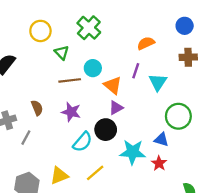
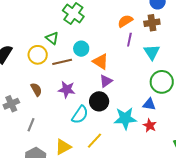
yellow circle: (40, 31) -> (38, 55), moved
brown cross: (188, 57) -> (152, 23), moved
purple line: (136, 71) -> (129, 40), moved
cyan triangle: (158, 82) -> (152, 52), moved
gray line: (26, 138) -> (31, 125), moved

